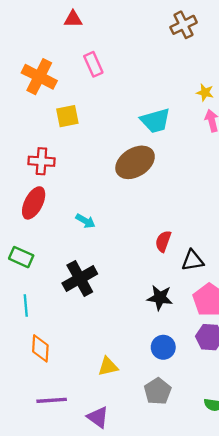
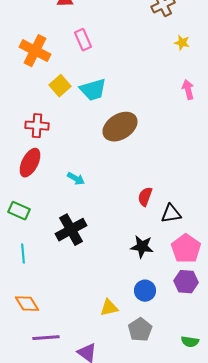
yellow star: (205, 92) -> (182, 43), moved
yellow square: (67, 116) -> (60, 86), turned -30
cyan trapezoid: (155, 121) -> (93, 90), moved
orange diamond: (40, 348) -> (27, 304), moved, turned -35
yellow triangle: (108, 366) -> (109, 308), moved

